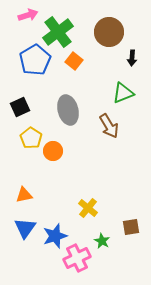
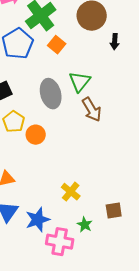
green triangle: (123, 93) -> (80, 82), moved, turned -30
pink cross: (77, 258) -> (60, 242), turned 36

